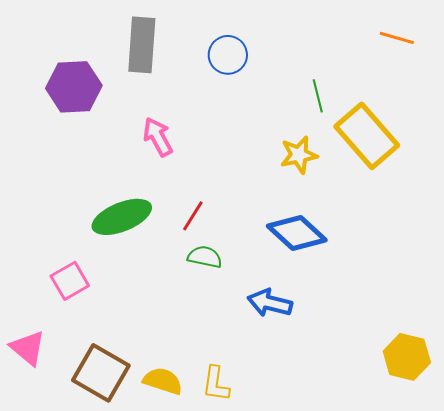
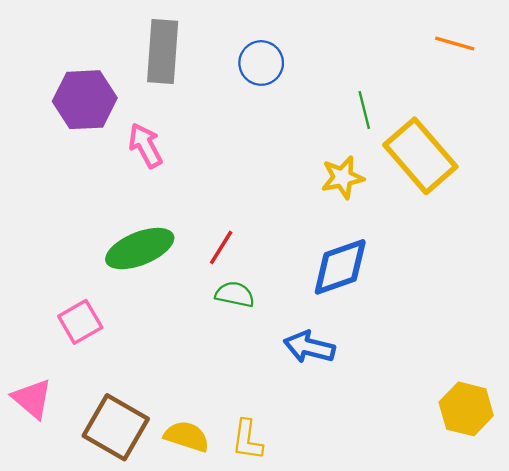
pink arrow: (158, 137) -> (145, 145), moved
blue diamond: (297, 233) -> (340, 267), turned -62

